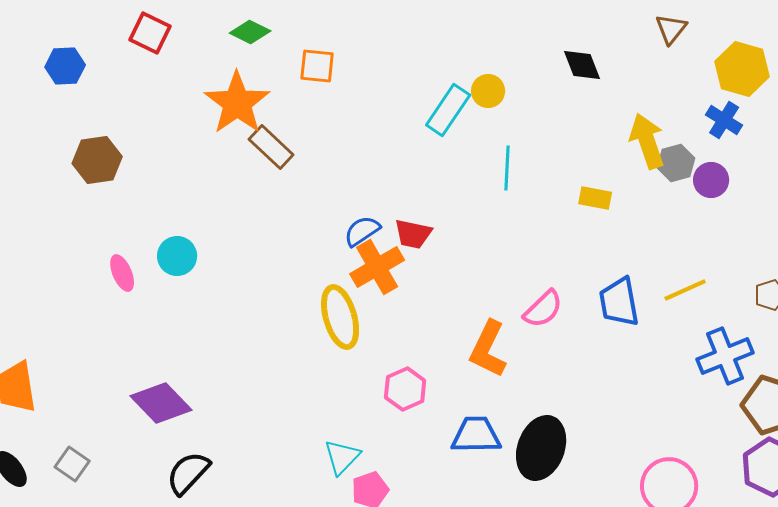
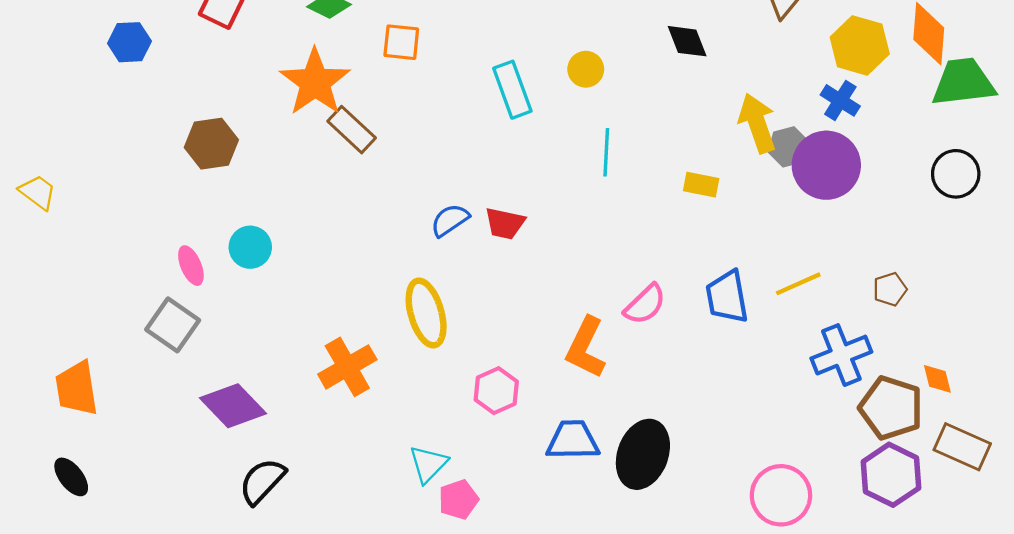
cyan rectangle: (448, 110) -> (512, 90), moved, turned -54
brown hexagon: (97, 160) -> (211, 144), moved
purple circle: (711, 180) -> (826, 165), size x1.8
orange cross: (377, 267) -> (347, 367), moved
gray square: (72, 464) -> (173, 325), moved, size x1.4

